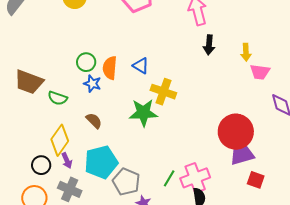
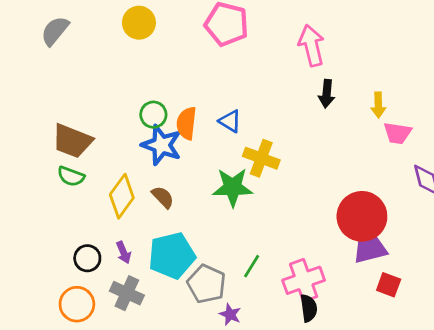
blue star: (92, 84) -> (161, 145), size x1.6
green semicircle: (58, 98) -> (71, 176), moved
yellow diamond: (60, 140) -> (122, 196), moved
green line: (169, 178) -> (252, 266), moved

